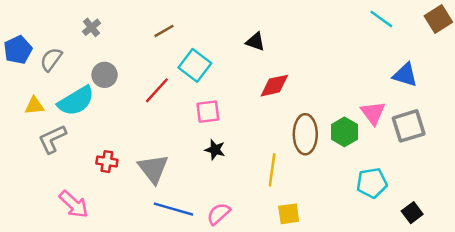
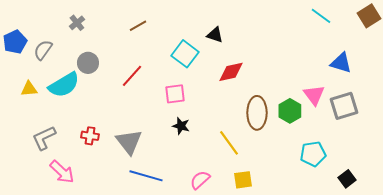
cyan square: (195, 65) -> (185, 54), moved
gray L-shape: (52, 139) -> (44, 138), moved
yellow line: (272, 170) -> (229, 143), turned -44
pink semicircle: (219, 214) -> (200, 180), moved

